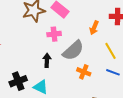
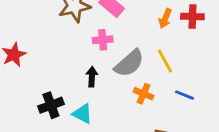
orange arrow: (94, 28) -> (165, 18), moved
yellow line: (110, 51) -> (165, 61), moved

